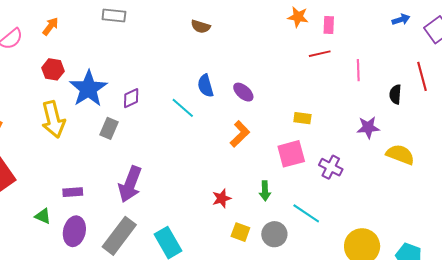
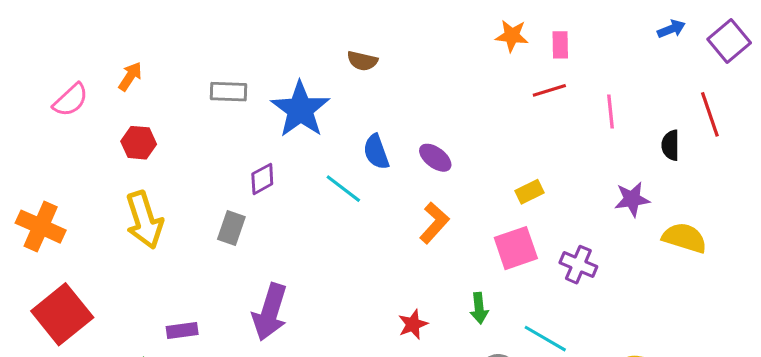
gray rectangle: (114, 15) -> (228, 92), moved
blue star: (88, 89) -> (300, 109), moved
yellow rectangle: (302, 118) -> (529, 192), turned -30

